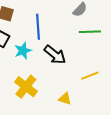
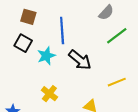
green line: (90, 32) -> (117, 36), turned -35
yellow cross: (26, 87) -> (49, 94), size x0.7

